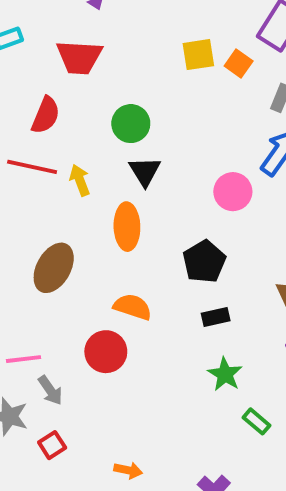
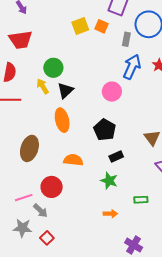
black triangle: (145, 171) -> (65, 90), turned 30
yellow arrow: (80, 180) -> (43, 86), moved
red circle: (106, 352) -> (52, 187), moved
green star: (225, 374) -> (109, 181), moved
green rectangle: (257, 421) -> (141, 200), moved, turned -32
orange arrow: (128, 470) -> (110, 214), moved

